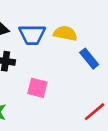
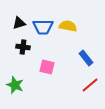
blue rectangle: (89, 59) -> (86, 58), moved

